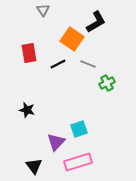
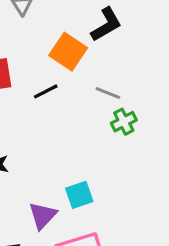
gray line: (88, 64) -> (108, 93), moved

